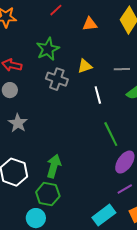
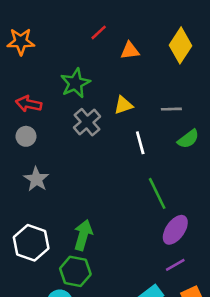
red line: (56, 10) -> (99, 32), moved
gray cross: (57, 79) -> (87, 122), turned 30

